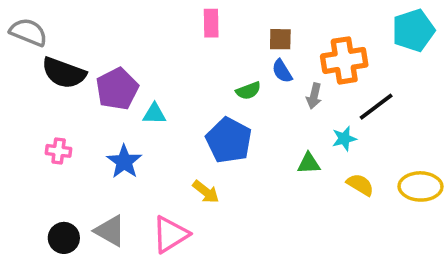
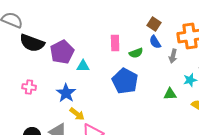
pink rectangle: (211, 23) -> (115, 43), moved
brown square: (280, 39) -> (154, 24), turned 32
yellow arrow: (206, 192) -> (77, 114), moved

